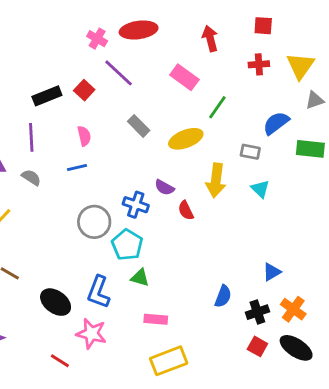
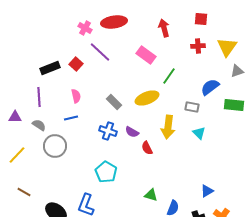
gray rectangle: (139, 126) -> (114, 102), moved
blue cross: (136, 205) -> (108, 131), moved
gray circle: (94, 222) -> (55, 146), moved
green triangle: (140, 278) -> (151, 195), moved

